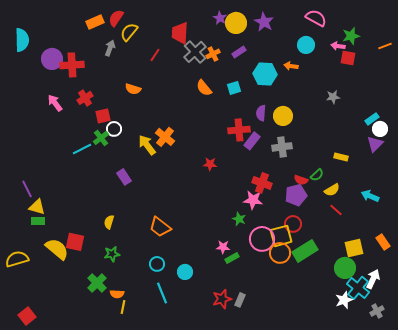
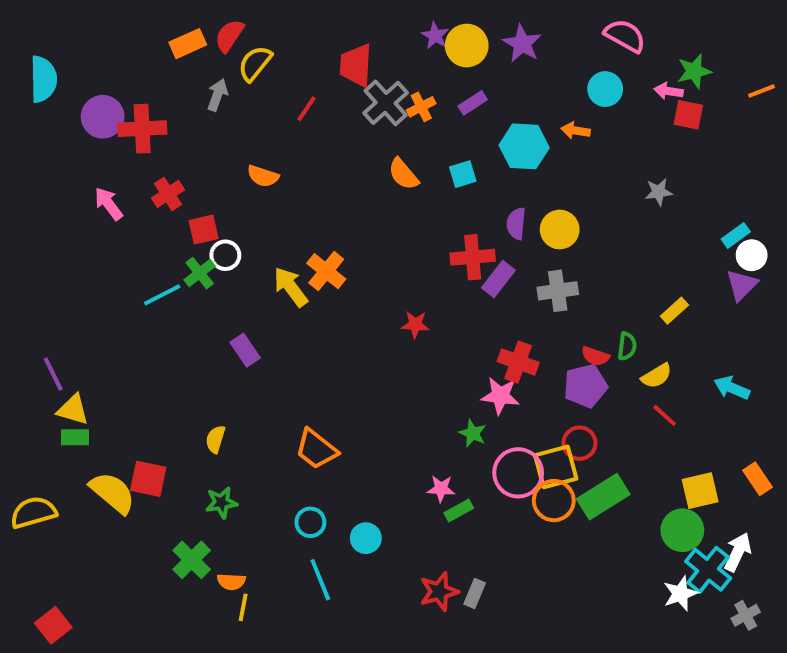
yellow rectangle: (341, 157) -> (674, 311), turned -56
green semicircle: (317, 175) -> (627, 346), turned -40

